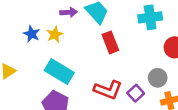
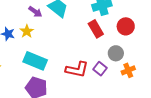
purple arrow: (69, 12) -> (35, 12), turned 48
red rectangle: (110, 42) -> (96, 29), moved

